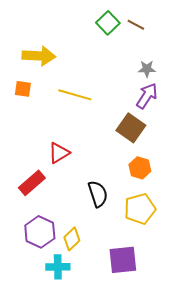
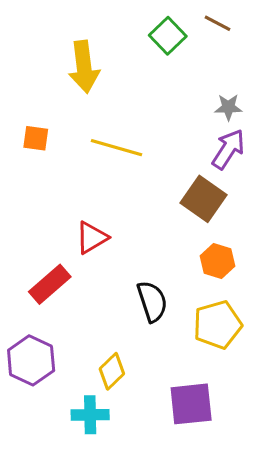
brown line: (136, 25) -> (217, 23), moved
yellow arrow: (39, 56) -> (84, 67), moved, turned 80
purple hexagon: (40, 232) -> (31, 360), moved

